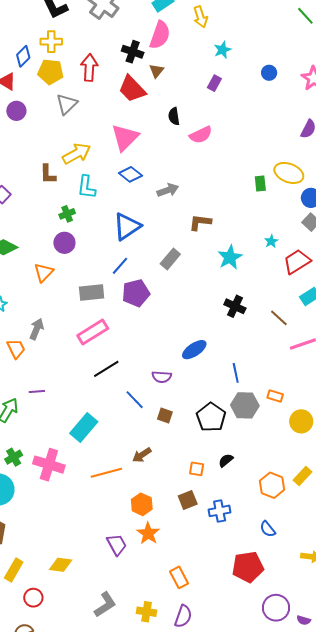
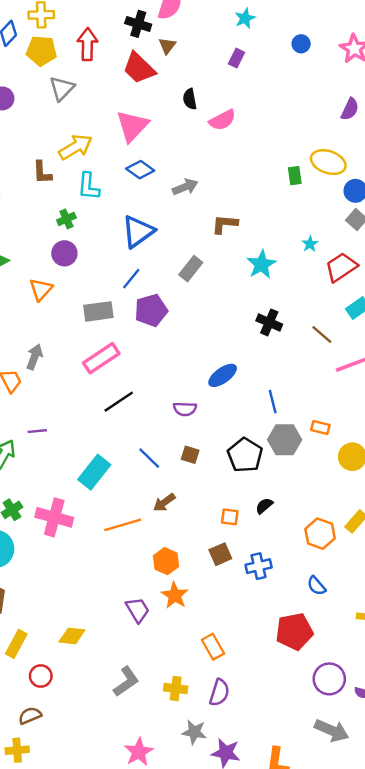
blue line: (135, 400) -> (149, 458), moved

